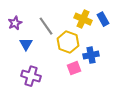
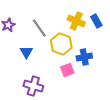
blue triangle: (26, 44) -> (26, 52), moved
purple cross: (31, 76) -> (33, 86), moved

